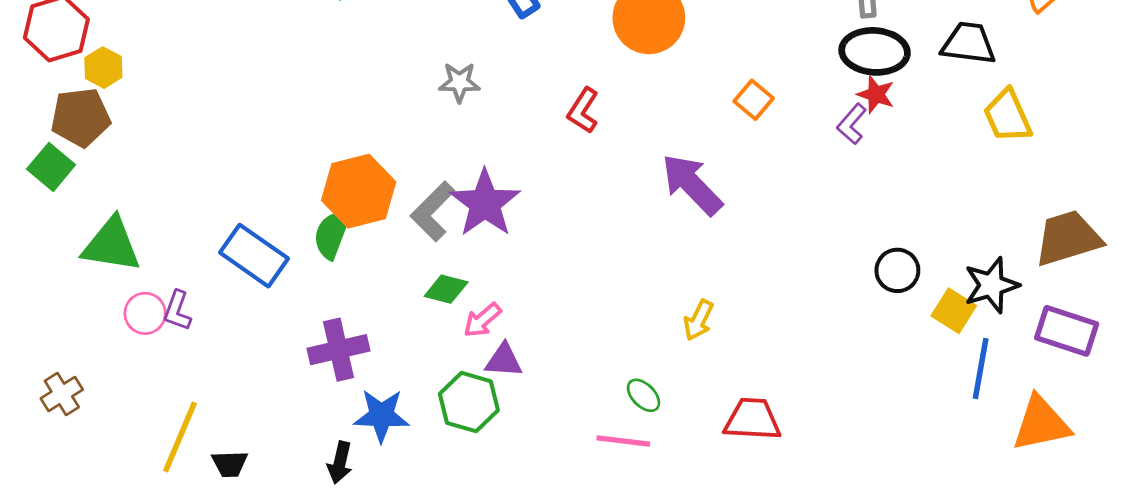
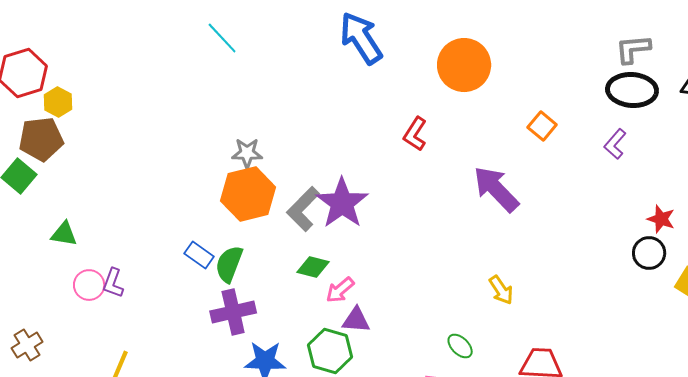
gray star: (459, 82) -> (247, 153), moved
red star: (876, 94) -> (661, 219), moved
green semicircle: (332, 234) -> (229, 264), moved
green triangle: (111, 245) -> (64, 234), size x0.6
blue rectangle: (254, 256) -> (199, 255), moved, size x0.6
yellow arrow: (699, 320) -> (501, 290), turned -60

